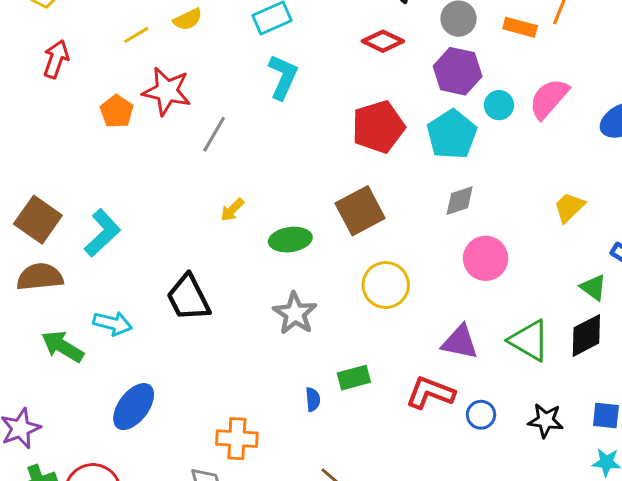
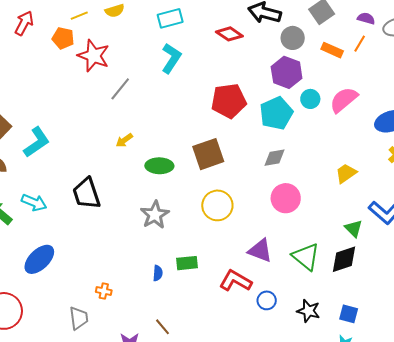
red diamond: (383, 41) -> (229, 34), moved
orange pentagon: (117, 111) -> (63, 38), moved, turned -30
orange cross: (237, 439) -> (104, 291), size x0.6

